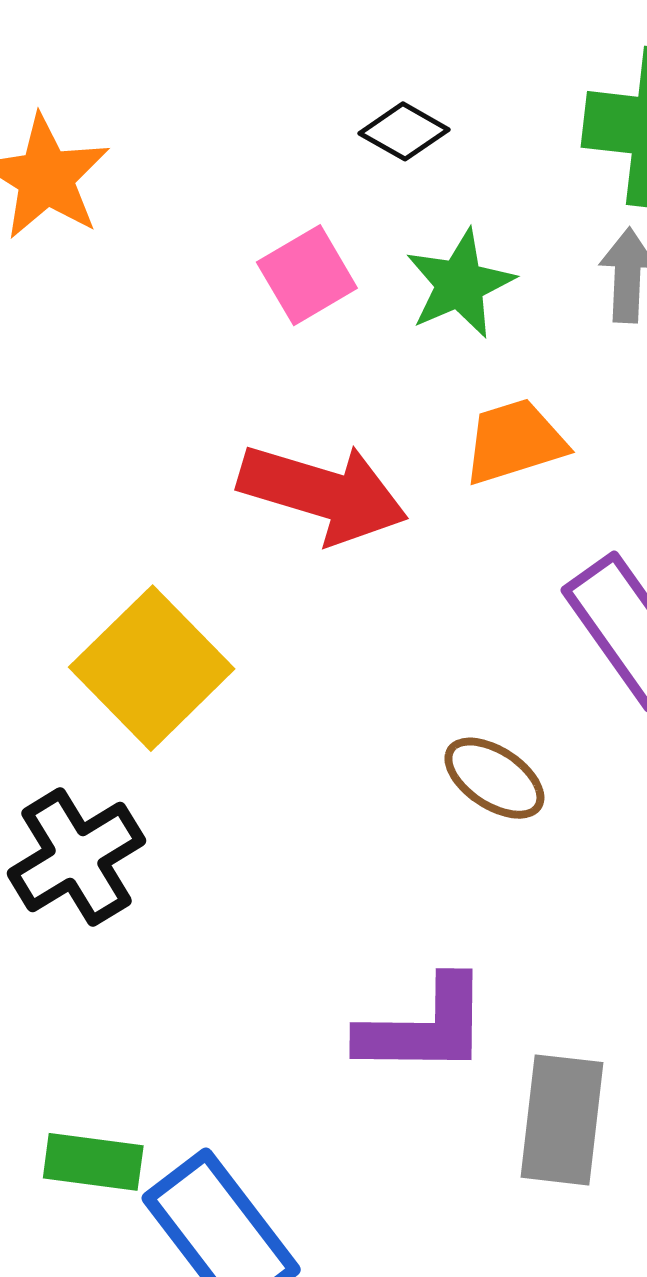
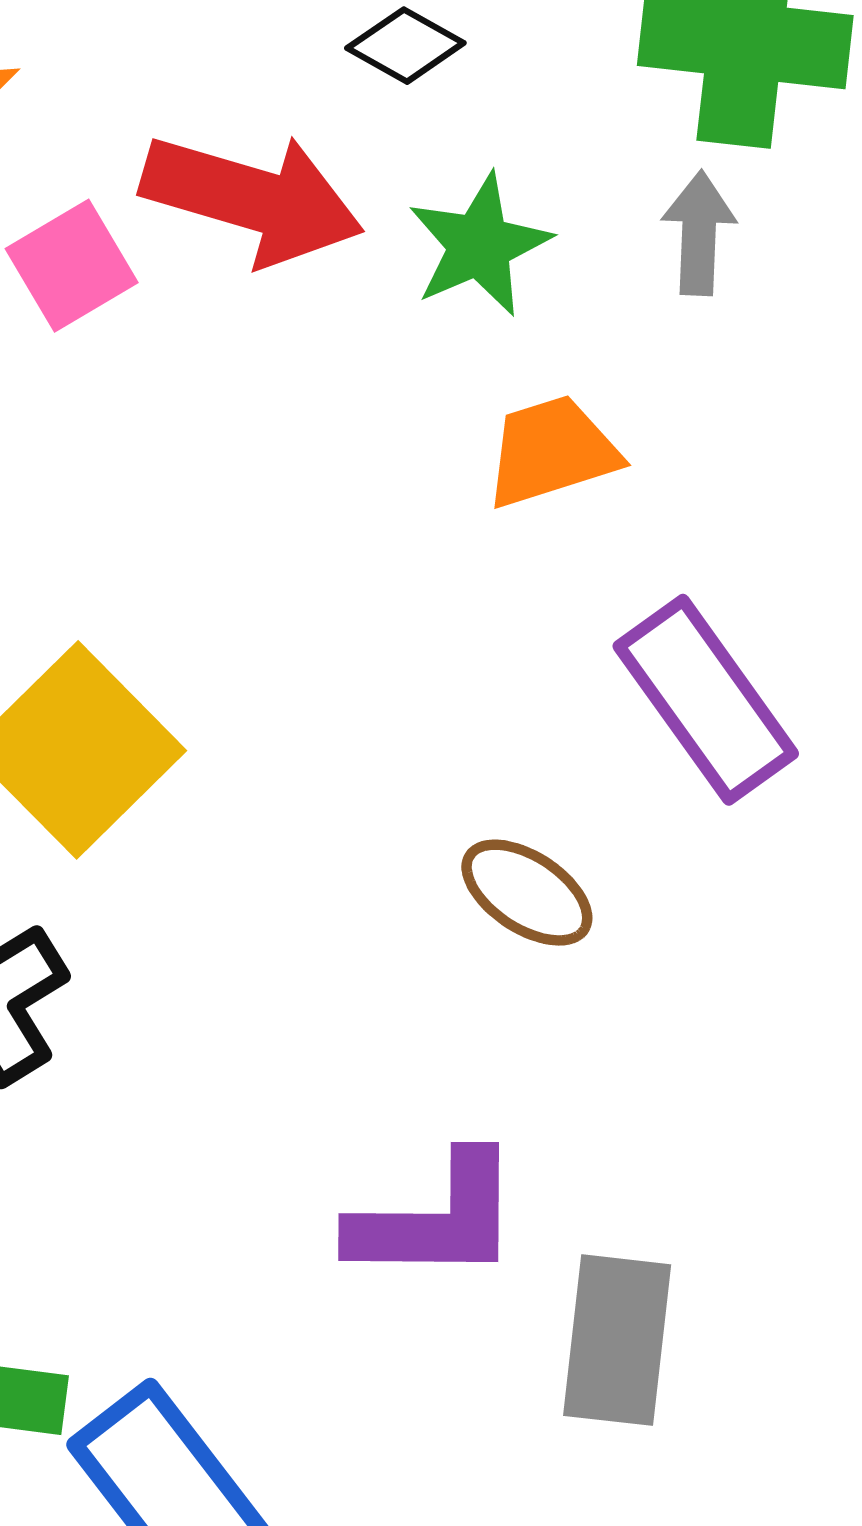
pink square: (307, 275) -> (72, 266), moved
red arrow: (323, 493) -> (252, 199), moved

